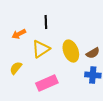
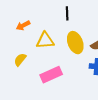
black line: (46, 22) -> (67, 13), moved
yellow triangle: (41, 49) -> (45, 41), turned 30

